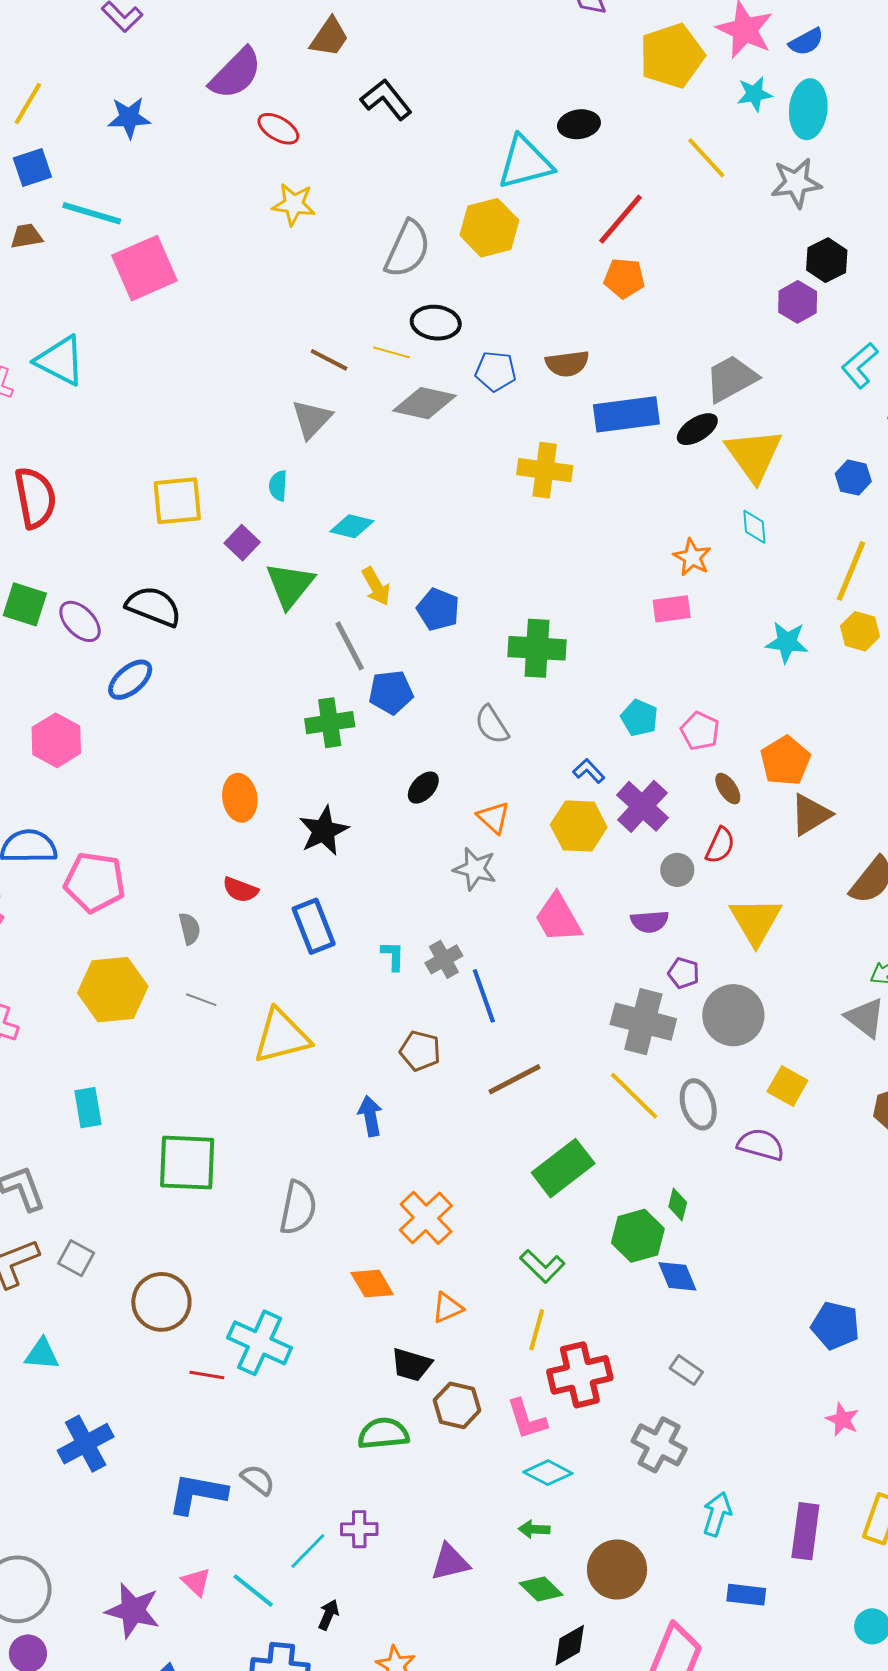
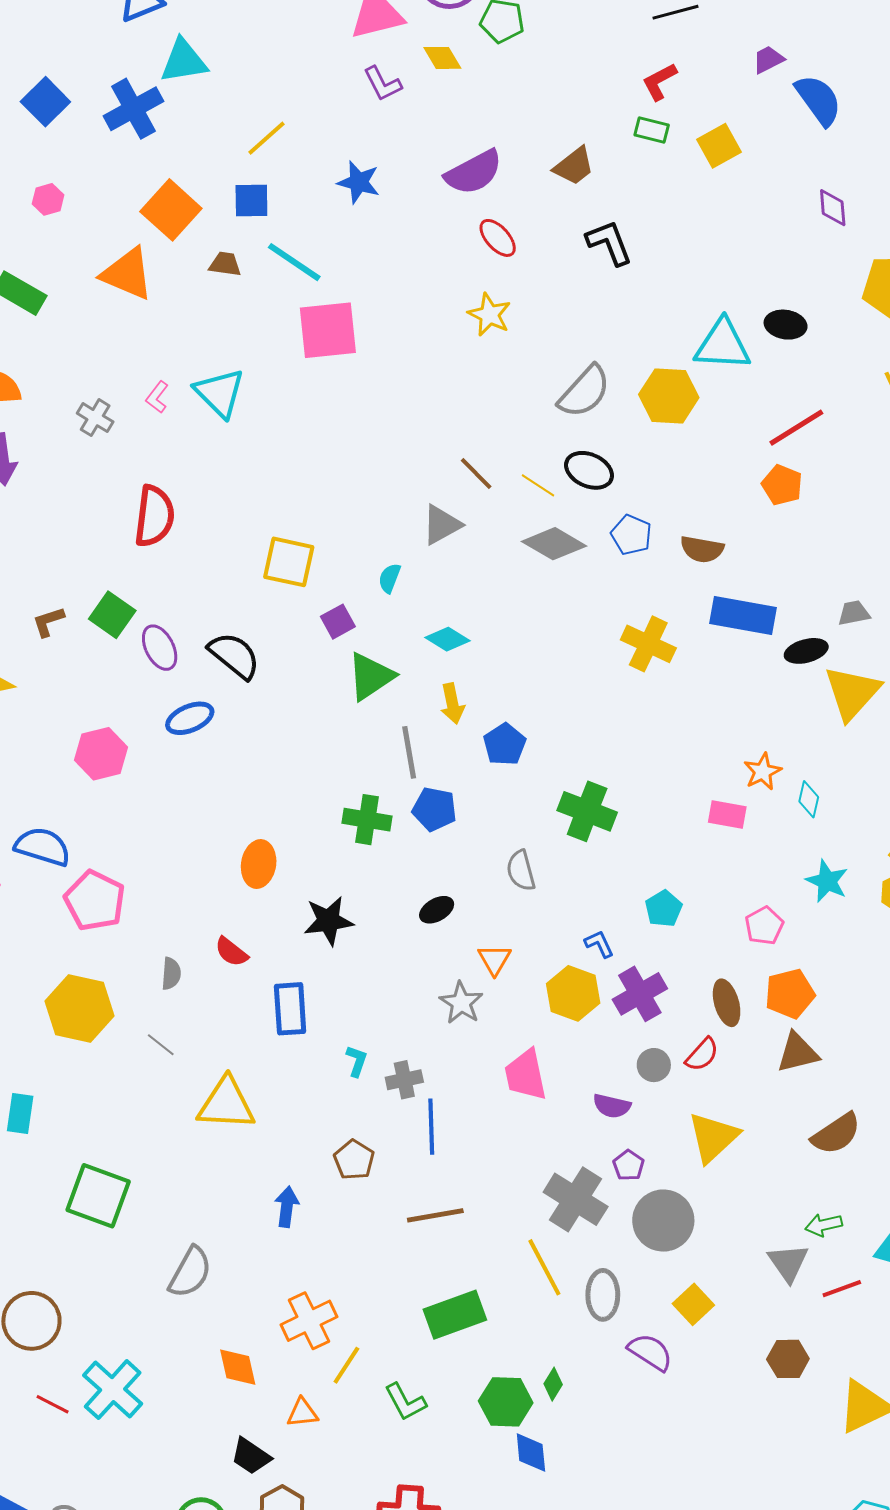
gray trapezoid: (731, 379) -> (854, 613), size x0.6
cyan diamond: (754, 527) -> (809, 799), moved
pink pentagon: (700, 731) -> (764, 926), moved
brown ellipse: (728, 789) -> (727, 1003), size x1.4
yellow line: (537, 1330) -> (346, 1365), moved

